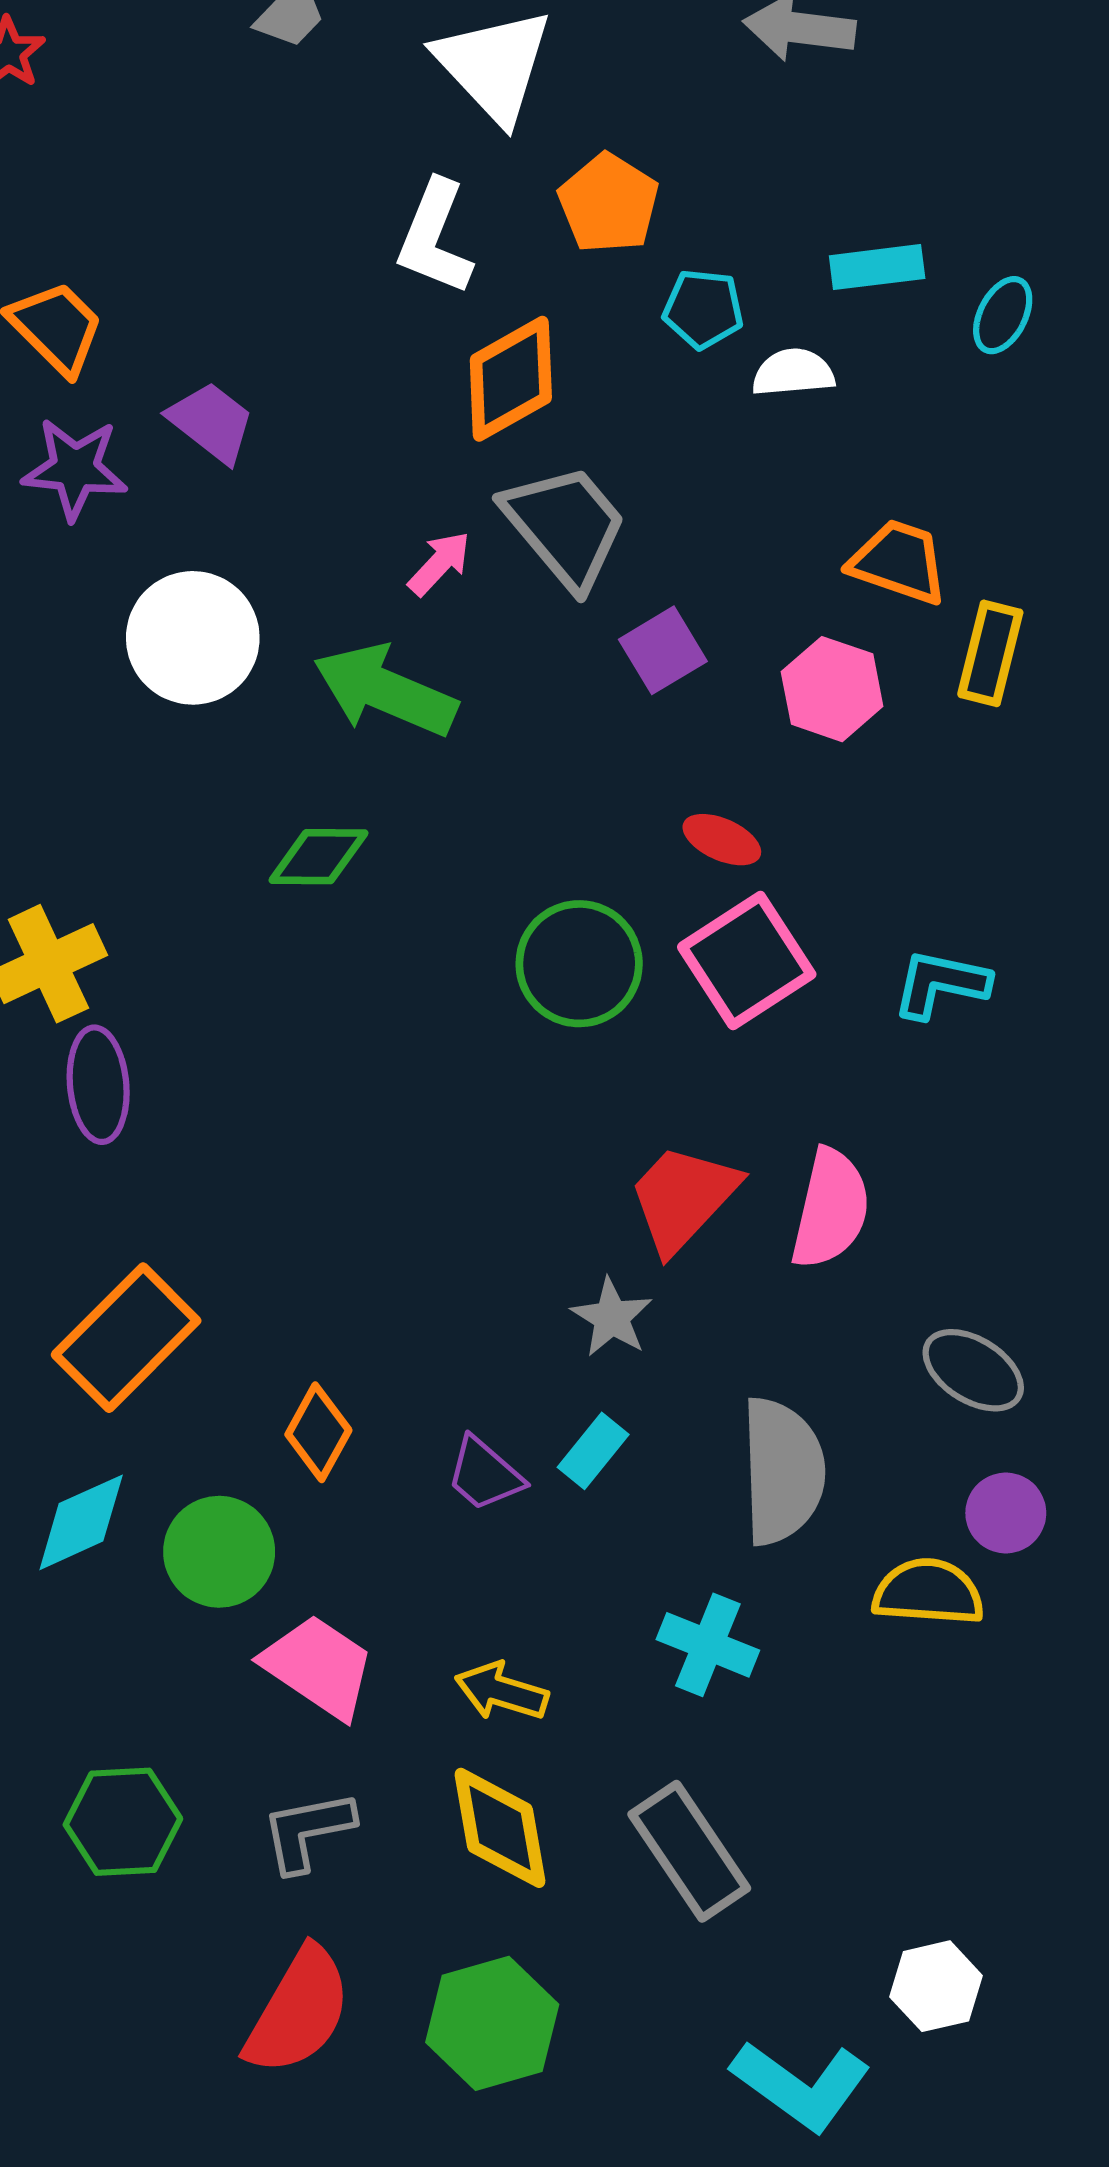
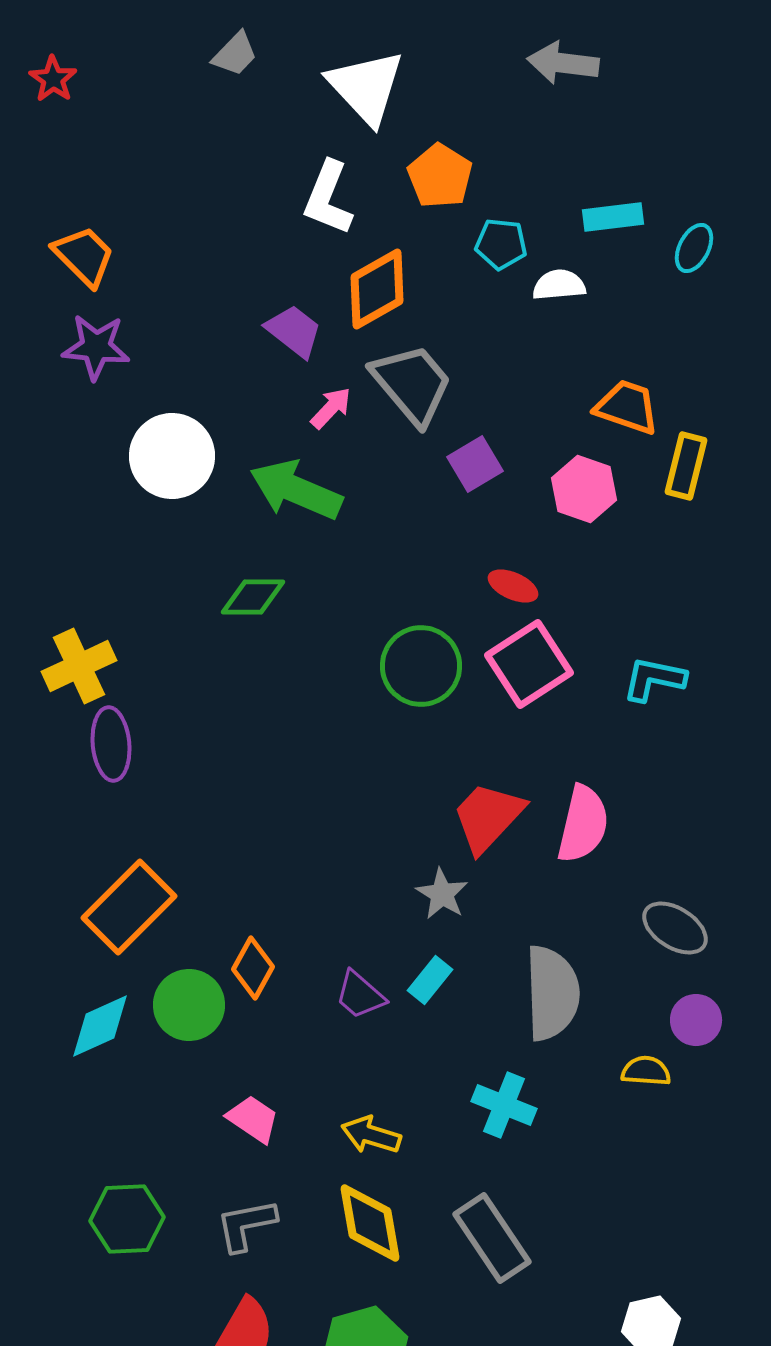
purple trapezoid: (211, 422) -> (294, 331), moved
green circle: (219, 1552) -> (189, 1005), moved
yellow semicircle: (928, 1592) -> (646, 1071), size x0.7
pink trapezoid: (318, 1667) -> (253, 1119), size x0.7

